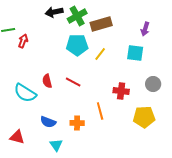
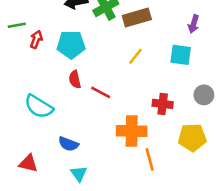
cyan pentagon: (77, 45) -> (71, 45), moved
red semicircle: (47, 81) -> (75, 79), moved
orange line: (100, 111) -> (150, 159), moved
orange cross: (77, 123) -> (132, 131), moved, size x1.6

